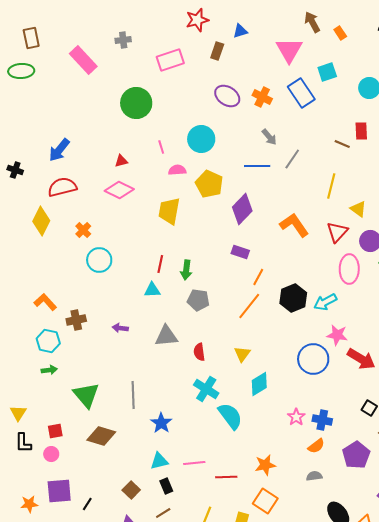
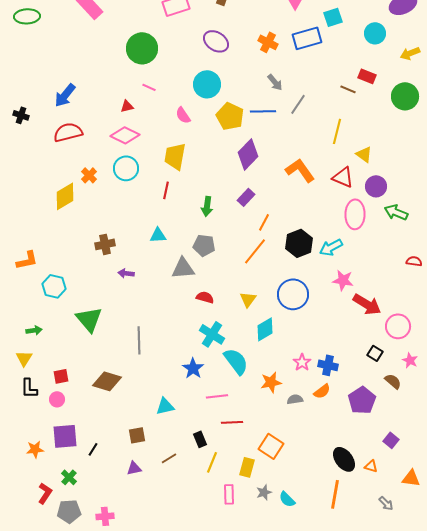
blue rectangle: (301, 93) -> (307, 38), turned -72
purple ellipse: (227, 96) -> (216, 41), moved
red rectangle: (361, 131) -> (367, 76), turned -66
pink line: (161, 147) -> (149, 87), moved, turned -48
pink semicircle: (177, 170) -> (183, 115), turned -120
yellow pentagon: (209, 184) -> (230, 116), moved
yellow diamond: (41, 221) -> (65, 196), moved, turned 32
red triangle: (337, 232) -> (343, 177), turned -50
purple rectangle: (240, 252) -> (246, 197), turned -66
cyan circle: (99, 260) -> (126, 168), moved
red line: (160, 264) -> (166, 190), moved
green arrow: (186, 270) -> (207, 206), moved
orange L-shape: (45, 302) -> (27, 260), moved, turned 120
brown cross: (76, 320) -> (105, 244), moved
gray triangle: (166, 336) -> (183, 268), moved
red semicircle: (199, 352) -> (205, 297), turned 114
blue circle: (313, 359) -> (293, 294), moved
green arrow: (49, 370) -> (34, 330), moved
green triangle: (86, 395) -> (89, 319), moved
blue star: (161, 423) -> (193, 368), moved
pink line: (194, 463) -> (217, 396), moved
orange star: (265, 465) -> (271, 382), moved
gray semicircle: (314, 476) -> (295, 399), moved
black rectangle: (166, 486) -> (200, 439), moved
brown square: (131, 490) -> (137, 435), turned 36

